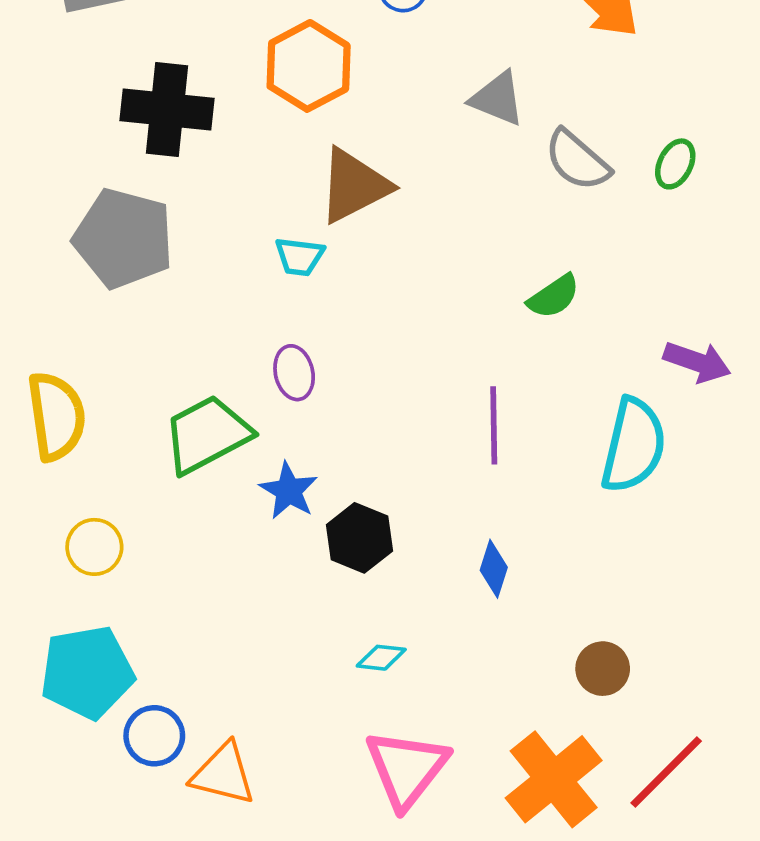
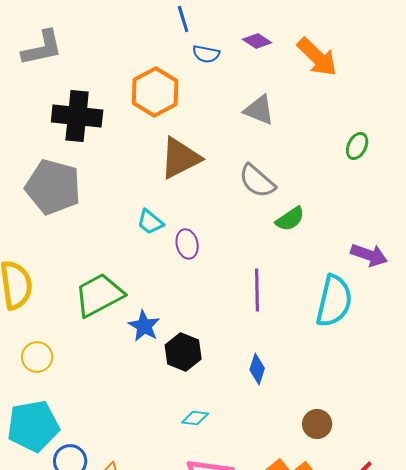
gray semicircle: (577, 160) -> (257, 181), moved
cyan trapezoid: (300, 257) -> (150, 222), moved, turned 32
purple ellipse: (294, 373) -> (187, 244), moved

